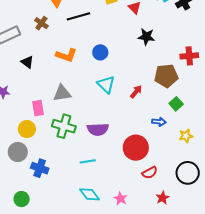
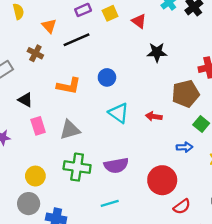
red arrow: (136, 92) -> (154, 116), turned -112
pink rectangle: (38, 108) -> (38, 126), moved

